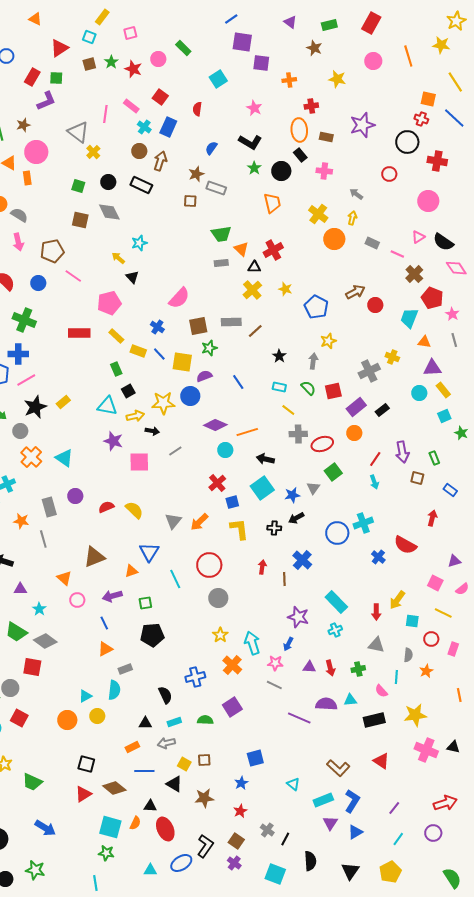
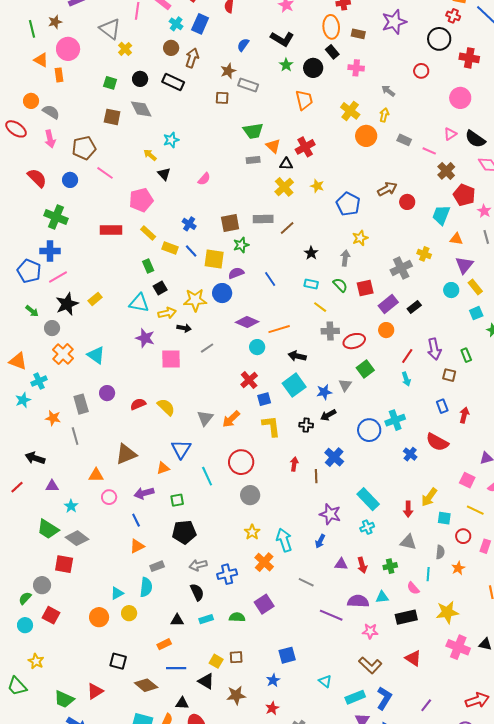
pink semicircle: (179, 298) -> (204, 179), moved, size x0.6
purple triangle: (432, 368) -> (464, 265), turned -48
blue rectangle: (450, 490) -> (442, 406), moved, turned 32
orange triangle: (64, 578) -> (96, 475), turned -42
pink star: (275, 663) -> (370, 631), moved
gray arrow: (166, 743) -> (198, 565), moved
green trapezoid: (32, 782) -> (64, 699), moved
red triangle: (83, 794) -> (95, 691), moved

